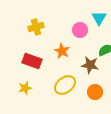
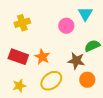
orange star: (62, 51) -> (42, 57), moved
yellow star: (25, 88) -> (19, 86), moved
orange circle: (95, 92) -> (87, 80), moved

